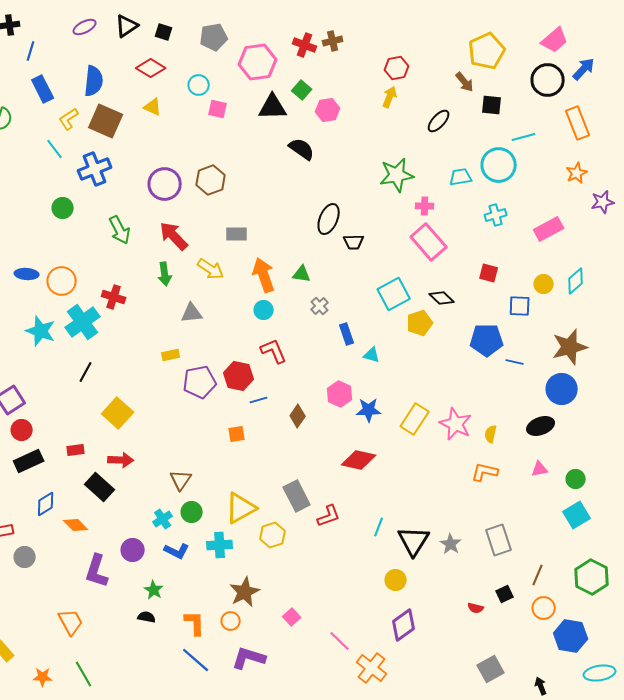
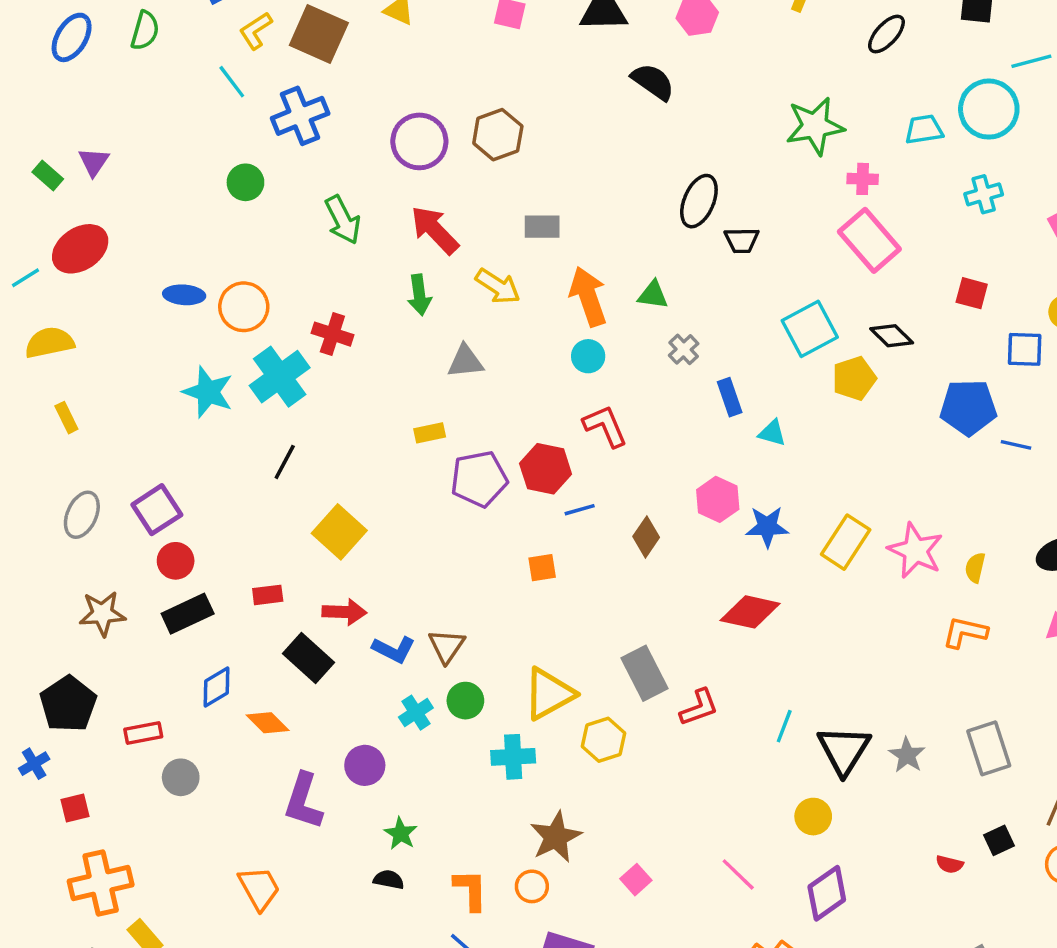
blue L-shape: (177, 551) -> (394, 649), moved
pink line: (340, 641) -> (738, 874), moved

